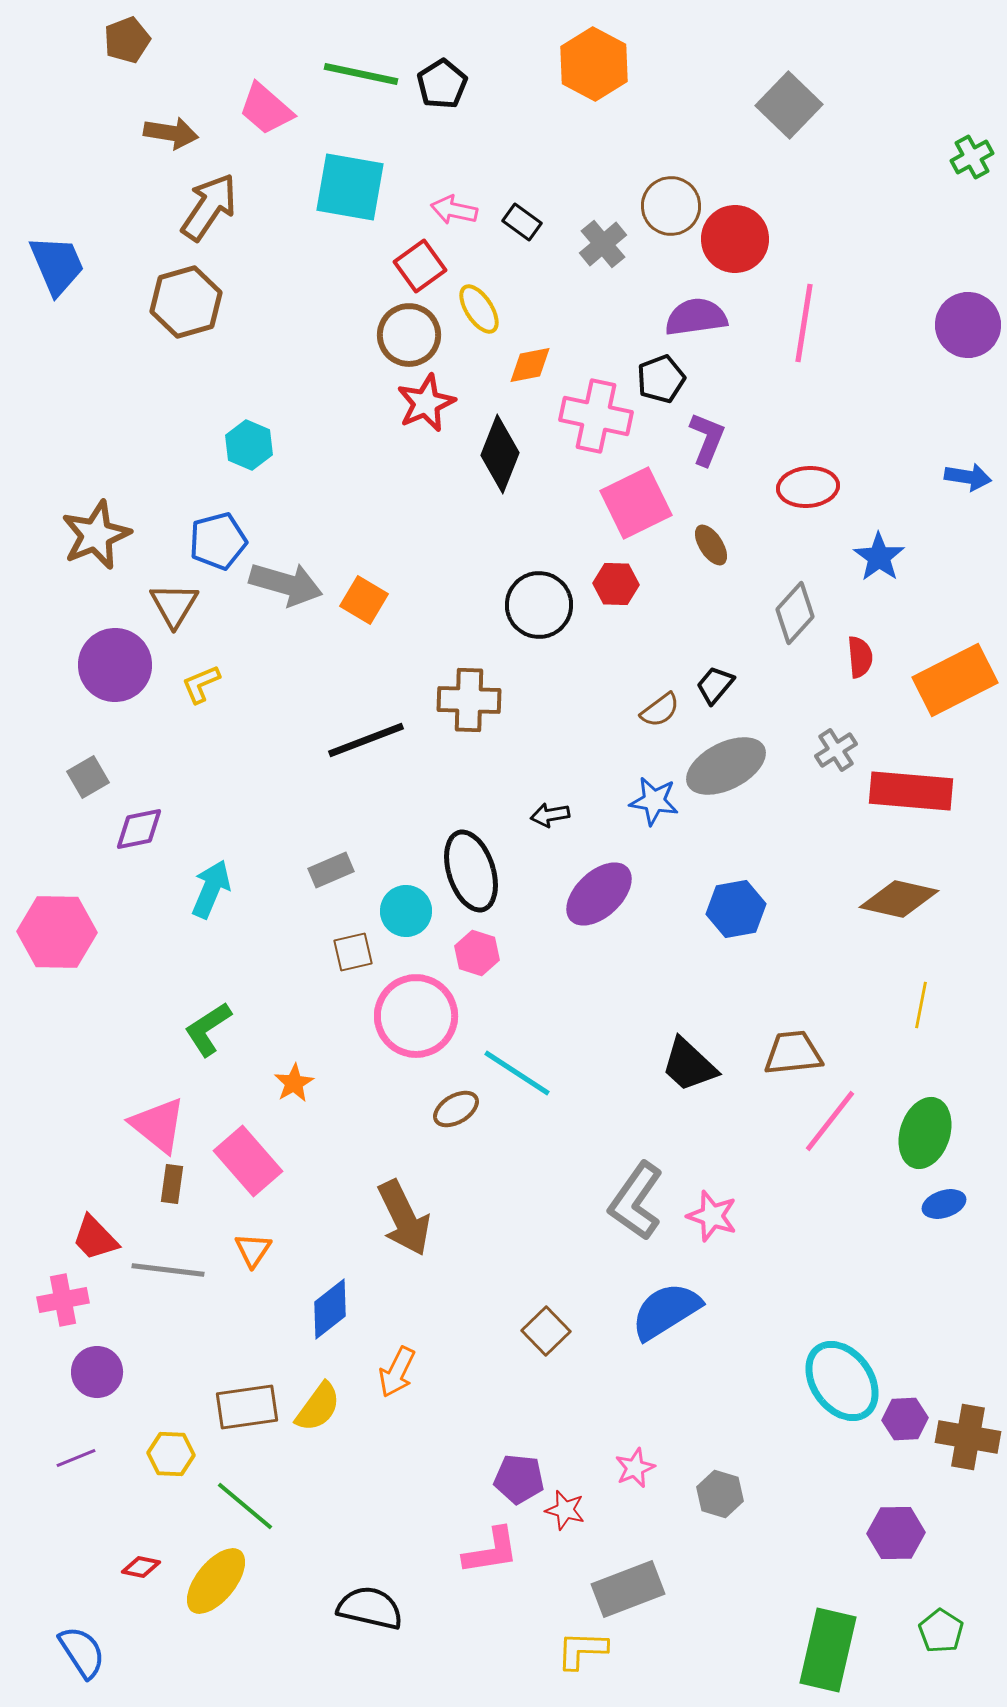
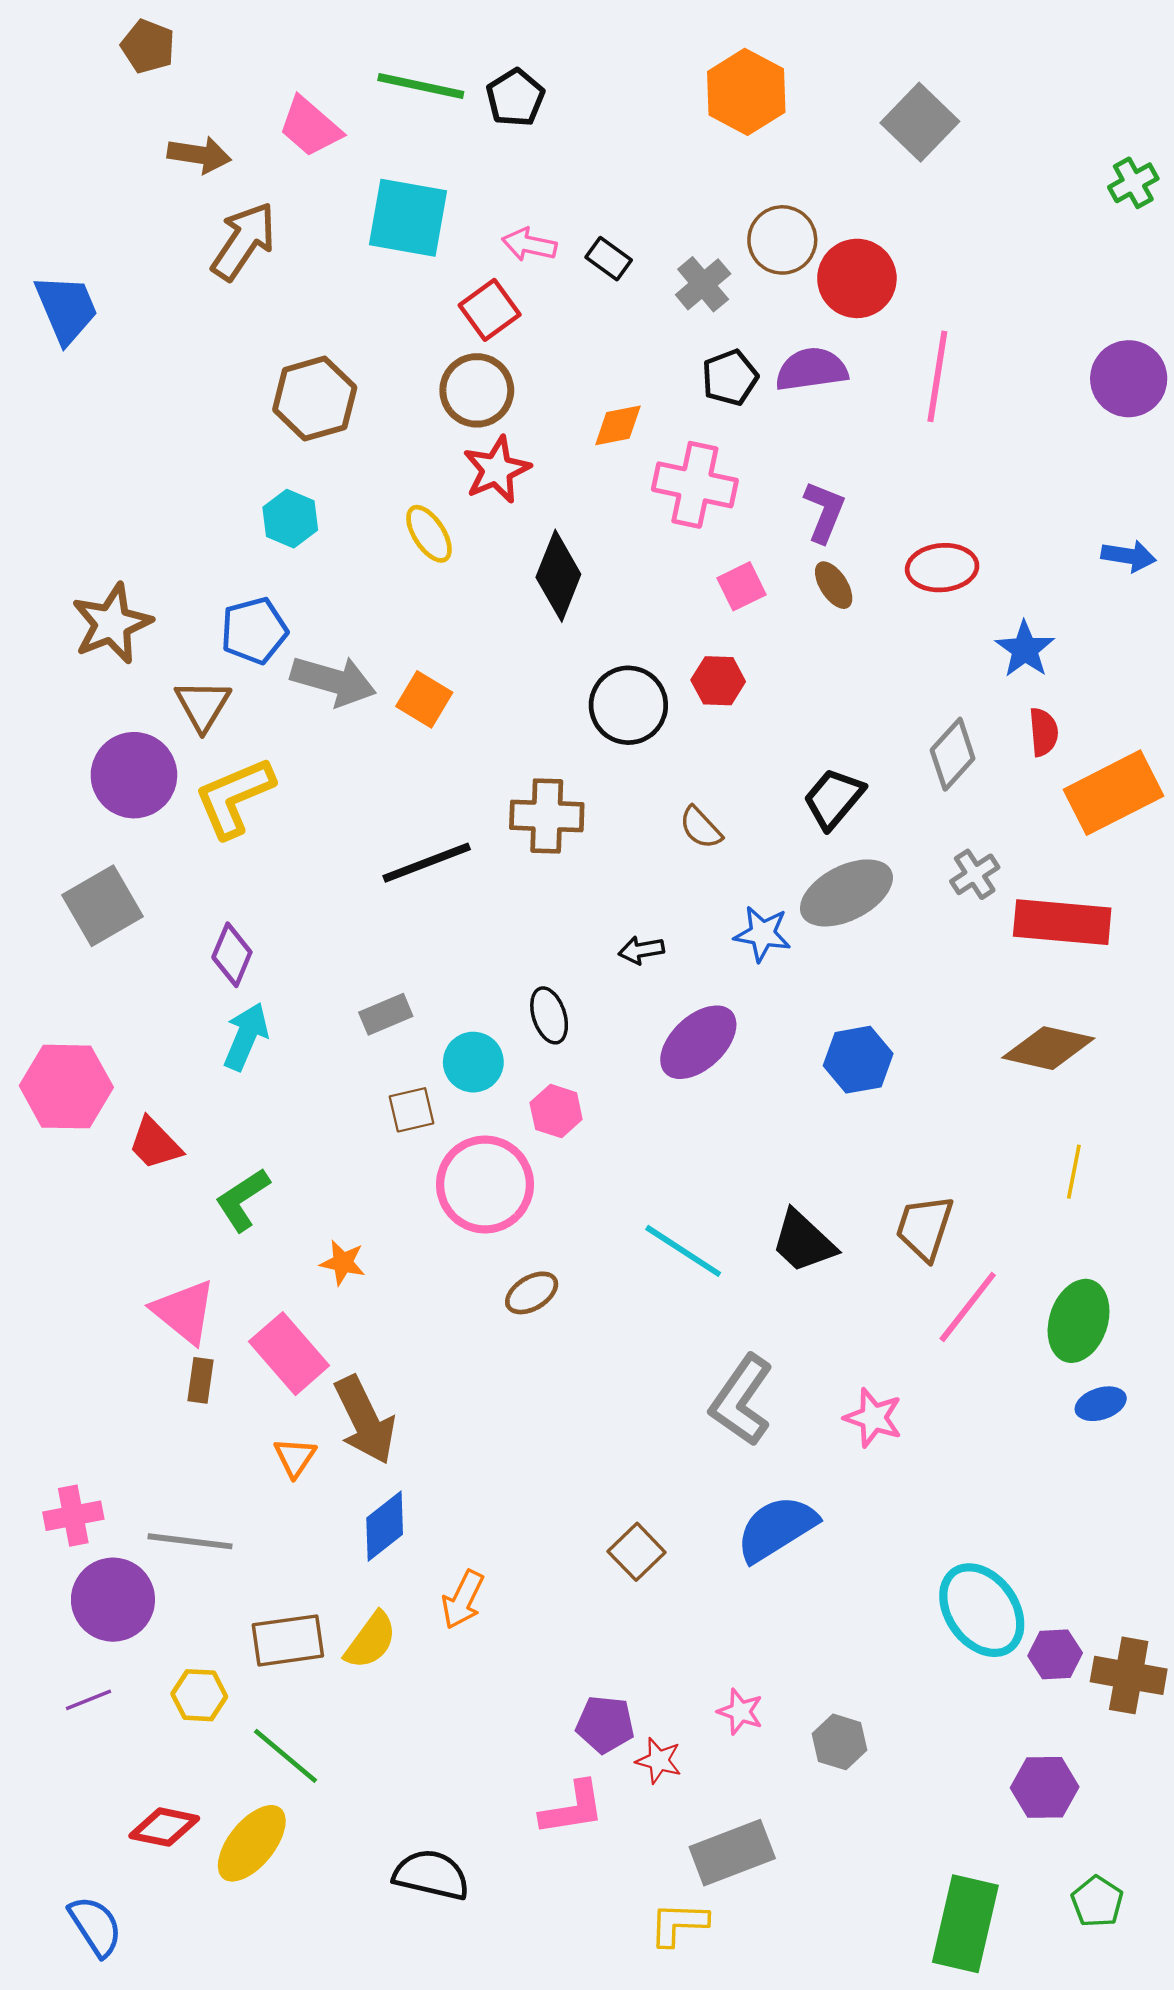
brown pentagon: (127, 40) -> (148, 46), turned -30
orange hexagon: (594, 64) -> (746, 92), moved
brown hexagon: (186, 302) -> (315, 399), moved
yellow ellipse: (479, 309) -> (429, 534), moved
black pentagon: (661, 379) -> (730, 378), moved
black diamond: (500, 454) -> (558, 576), moved
pink square: (636, 503) -> (742, 586), size x0.6
brown ellipse: (711, 545) -> (834, 585), moved
gray diamond: (795, 613) -> (953, 754), moved
red semicircle: (860, 657) -> (1044, 732), moved
yellow L-shape: (201, 684) -> (234, 797), size x1.8
black trapezoid: (715, 685) -> (834, 799), size x1.4
brown semicircle: (660, 710) -> (701, 828), moved, turned 84
gray square: (88, 777) -> (102, 906), size x1.6
purple diamond: (139, 829) -> (232, 955), moved, turned -56
black ellipse: (471, 871) -> (549, 1015), size x0.6
brown trapezoid: (793, 1053) -> (925, 1228), turned -66
cyan line: (517, 1073) -> (683, 1251), moved
orange star: (294, 1083) -> (343, 1263), turned -30
pink star: (712, 1216) -> (873, 1418), moved
brown arrow: (404, 1218) -> (365, 1420), moved
red trapezoid: (95, 1238) -> (155, 1144), moved
gray line: (168, 1270) -> (190, 1541), moved
purple circle: (97, 1372) -> (113, 1600), size x1.4
pink star: (635, 1468) -> (740, 1712), turned -30
red diamond: (141, 1567) -> (164, 1827), size x1.5

